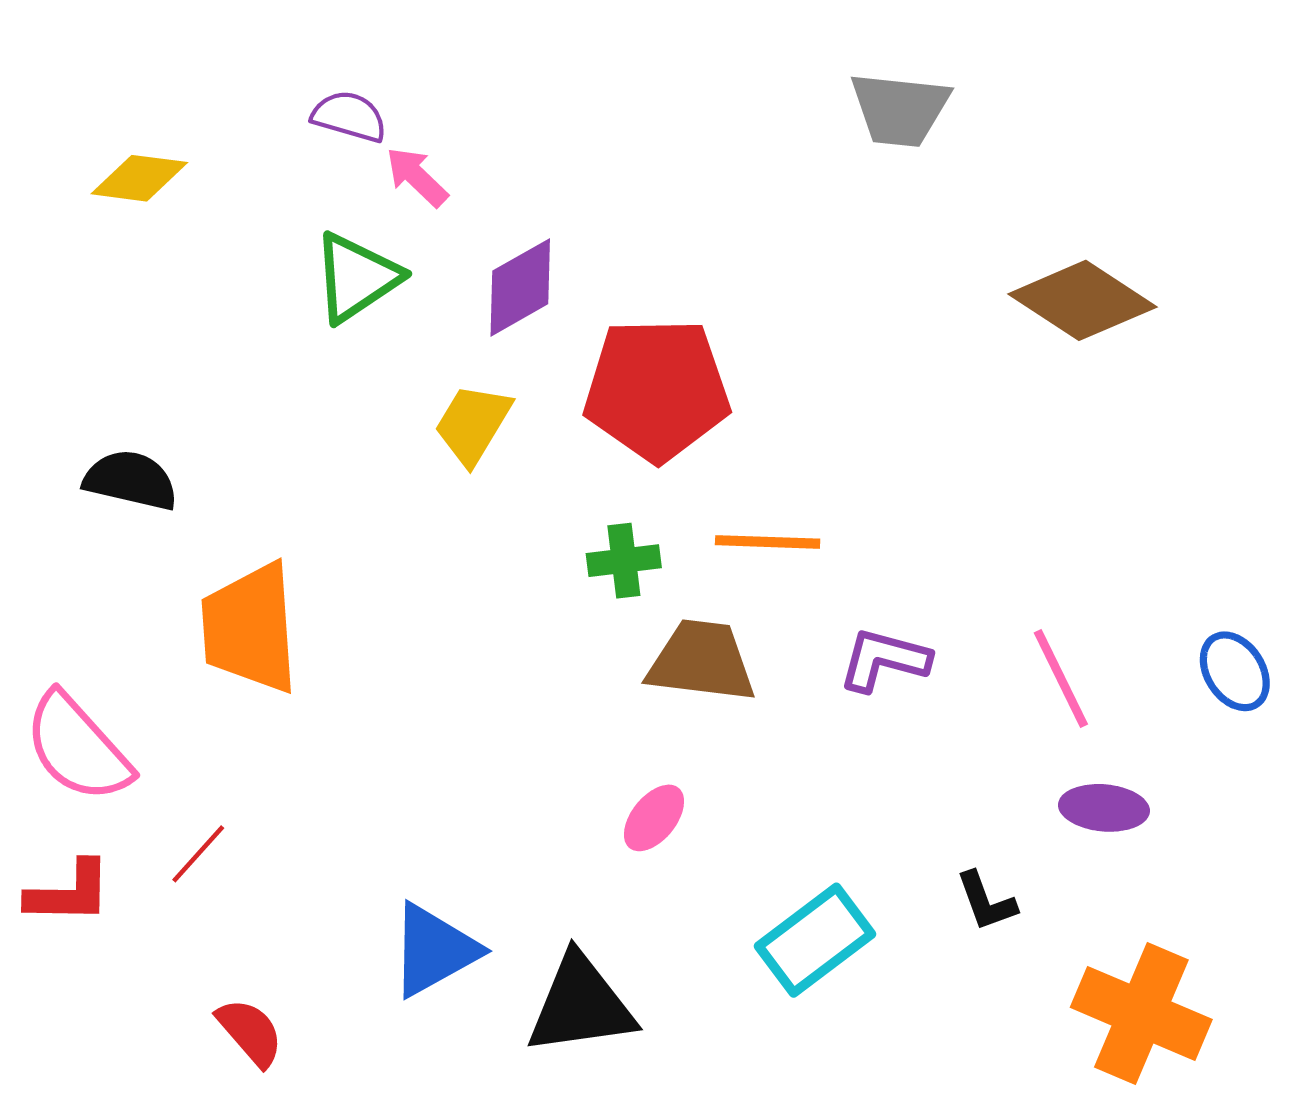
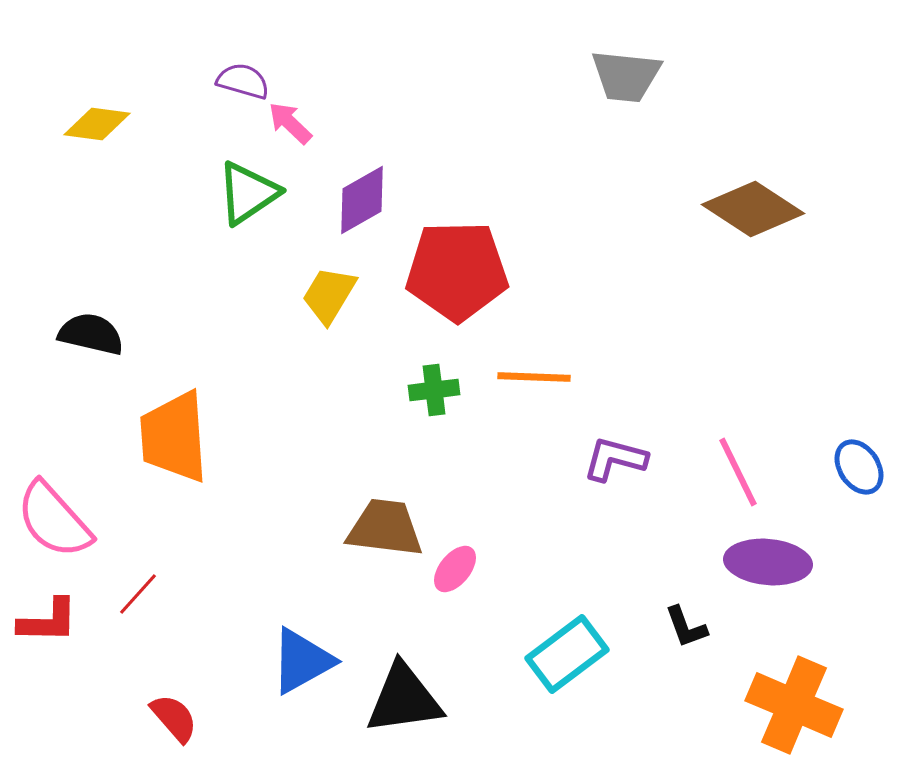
brown trapezoid: (701, 661) -> (385, 528), moved
purple ellipse: (1104, 808) -> (768, 562), size x1.4

